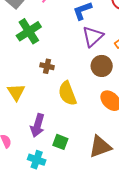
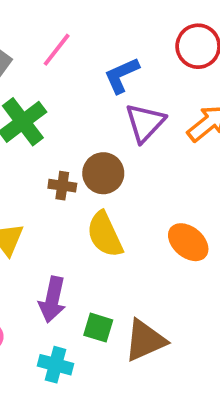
brown circle: (102, 66) -> (103, 173), moved
brown triangle: (100, 147) -> (145, 340), moved

